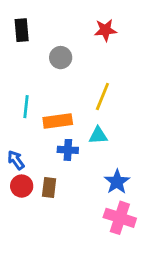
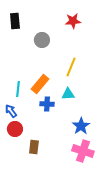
cyan line: (26, 107) -> (18, 89), moved
orange rectangle: (58, 121) -> (40, 84), turned -42
brown rectangle: (49, 187) -> (34, 147), moved

